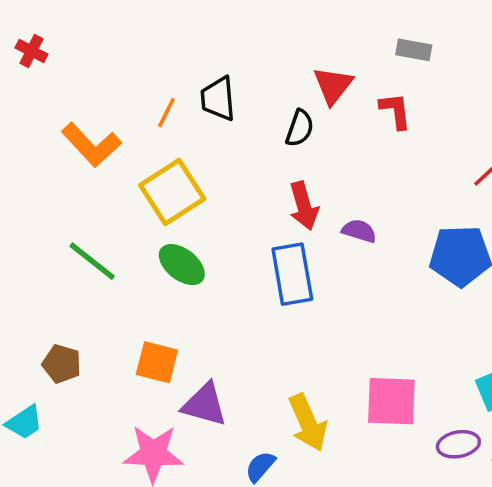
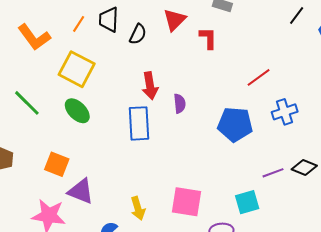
black semicircle: (300, 128) -> (138, 34), moved
yellow square: (172, 192) -> (77, 69), turned -36
purple semicircle: (359, 231) -> (180, 104), turned 60
yellow arrow: (308, 423) -> (138, 208), size x0.7

